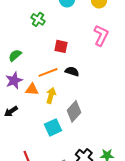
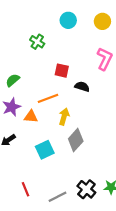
black semicircle: (72, 71) -> (82, 87), moved
yellow arrow: (51, 95) -> (64, 117), moved
cyan square: (53, 127) -> (45, 150), moved

